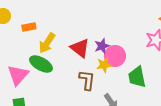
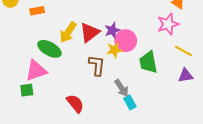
yellow arrow: (47, 43) -> (68, 32), moved
red triangle: (80, 48) -> (90, 32), turned 45
pink triangle: (18, 75) -> (36, 70), moved, turned 30

